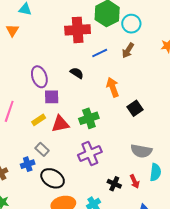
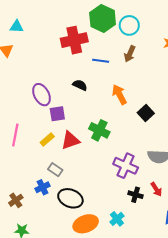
blue line: (100, 53) -> (101, 61), turned 42
green cross: (89, 118) -> (99, 130), turned -36
purple cross: (90, 153) -> (126, 166), moved, turned -35

